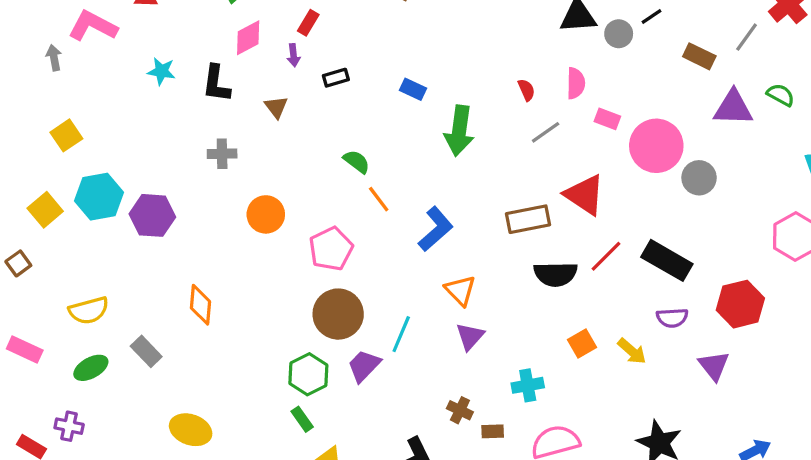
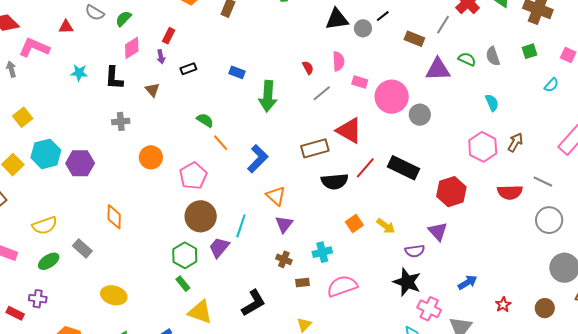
purple semicircle: (672, 318) -> (415, 251), moved
brown cross: (460, 410) -> (284, 259), moved

